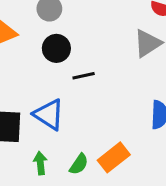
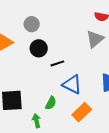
blue triangle: (49, 115) -> (72, 84), moved
green semicircle: (79, 164) -> (51, 103), moved

